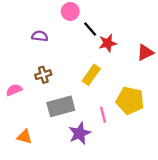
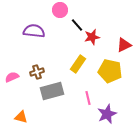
purple semicircle: (40, 36) -> (34, 31), size x1.5
brown cross: (43, 75) -> (37, 72), moved
yellow pentagon: (130, 100) -> (110, 71), moved
purple star: (80, 133) -> (107, 114), moved

